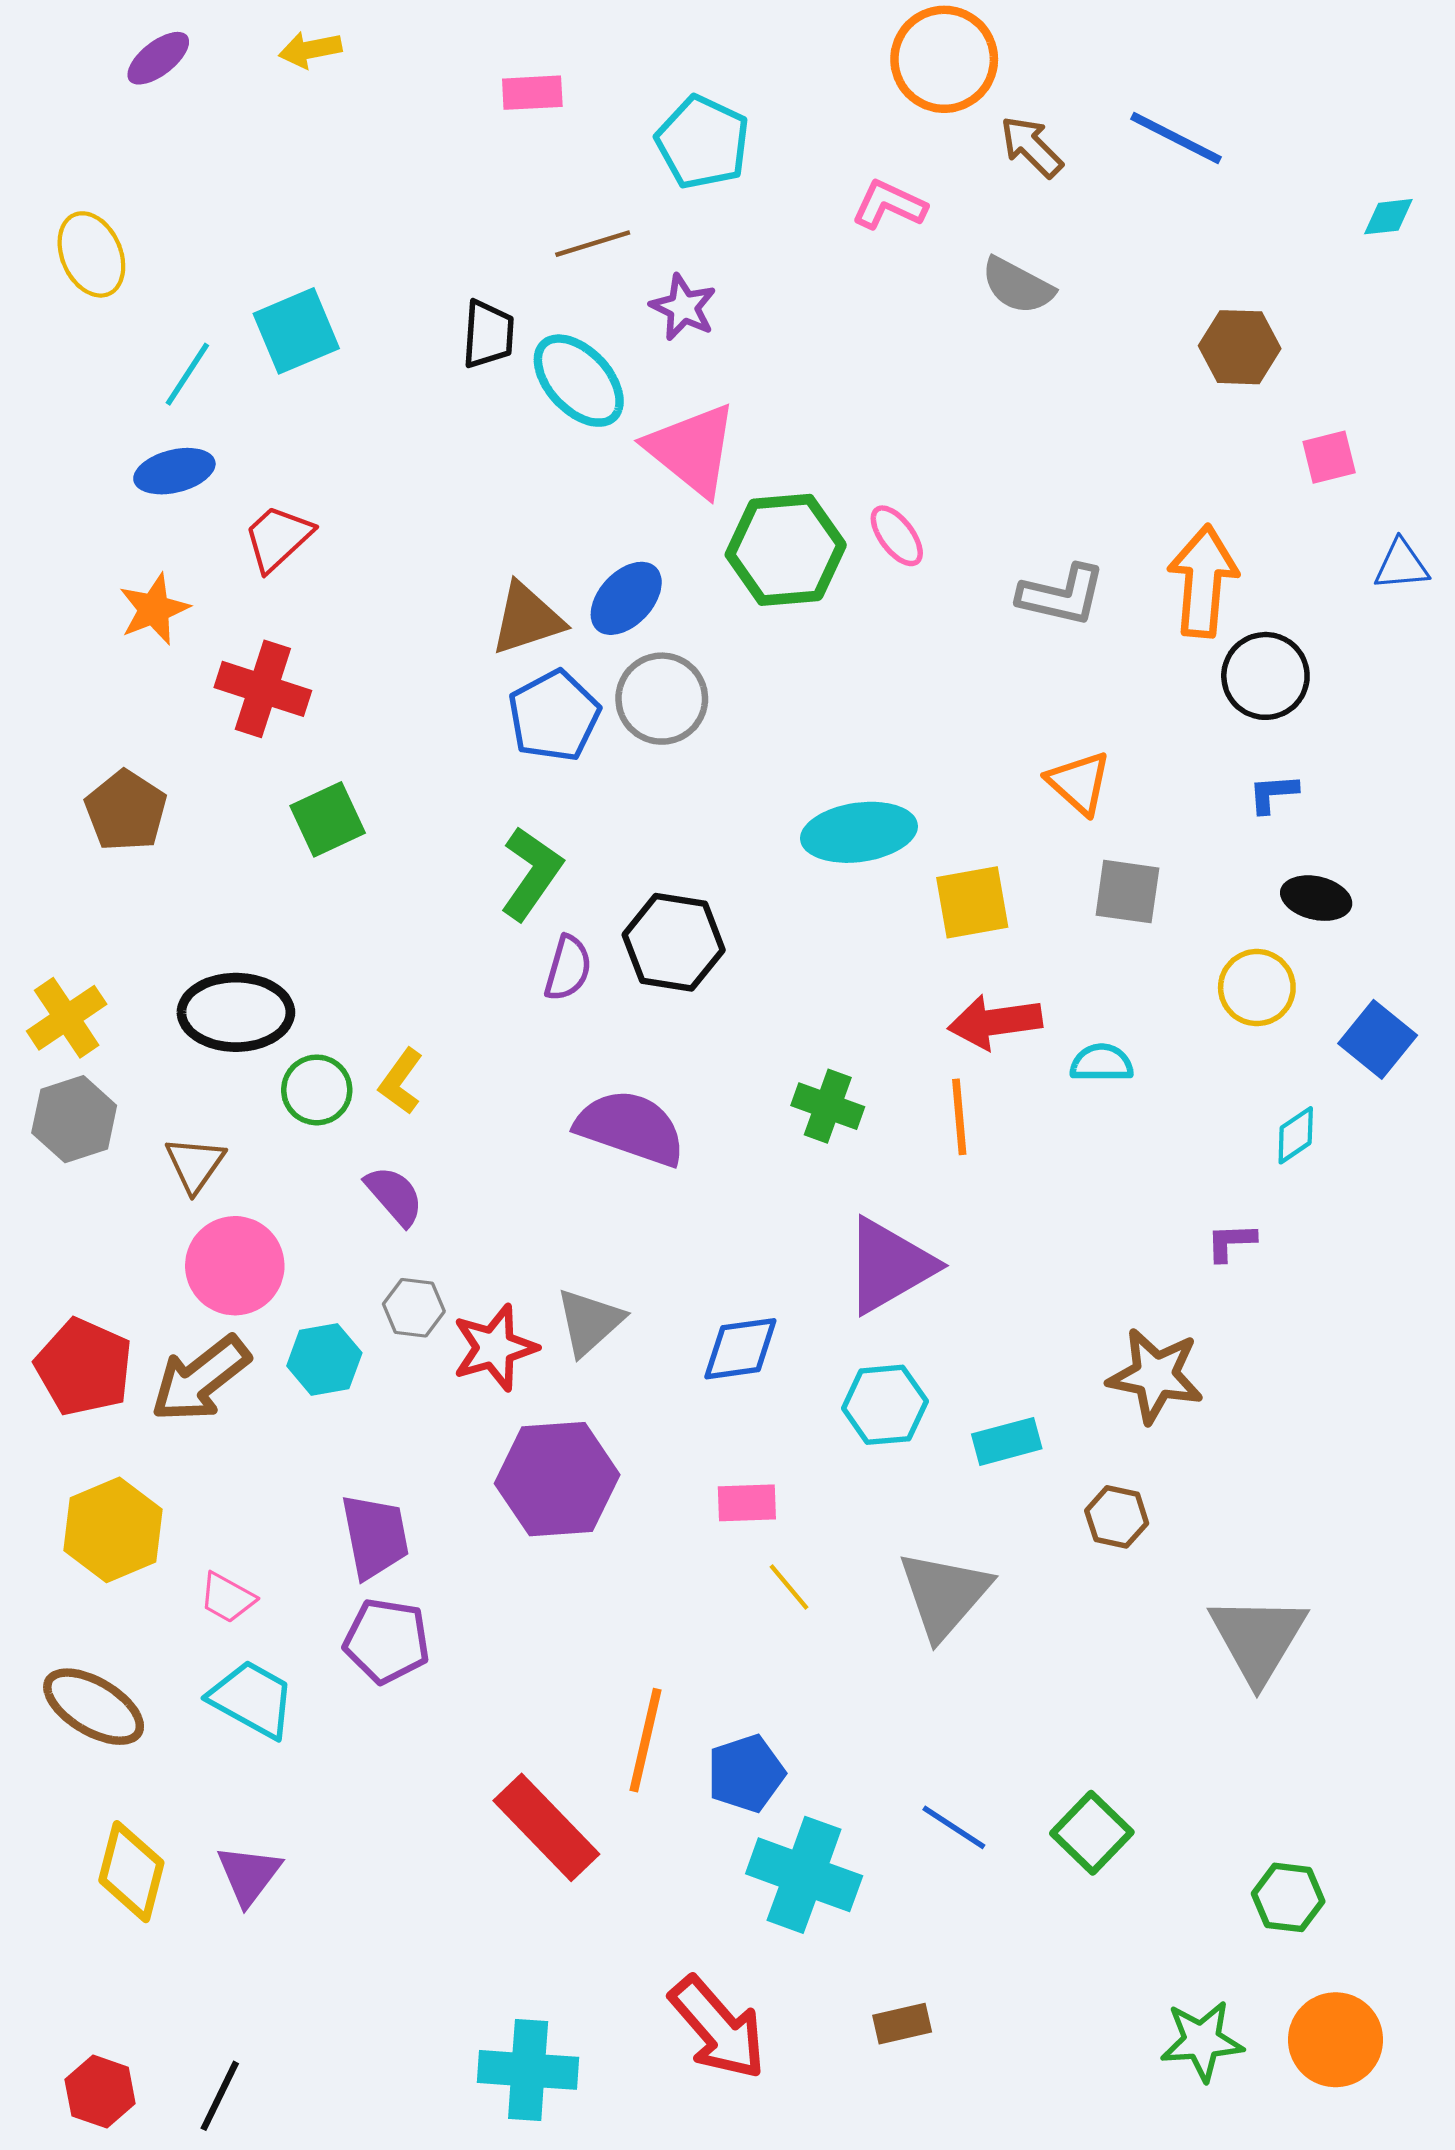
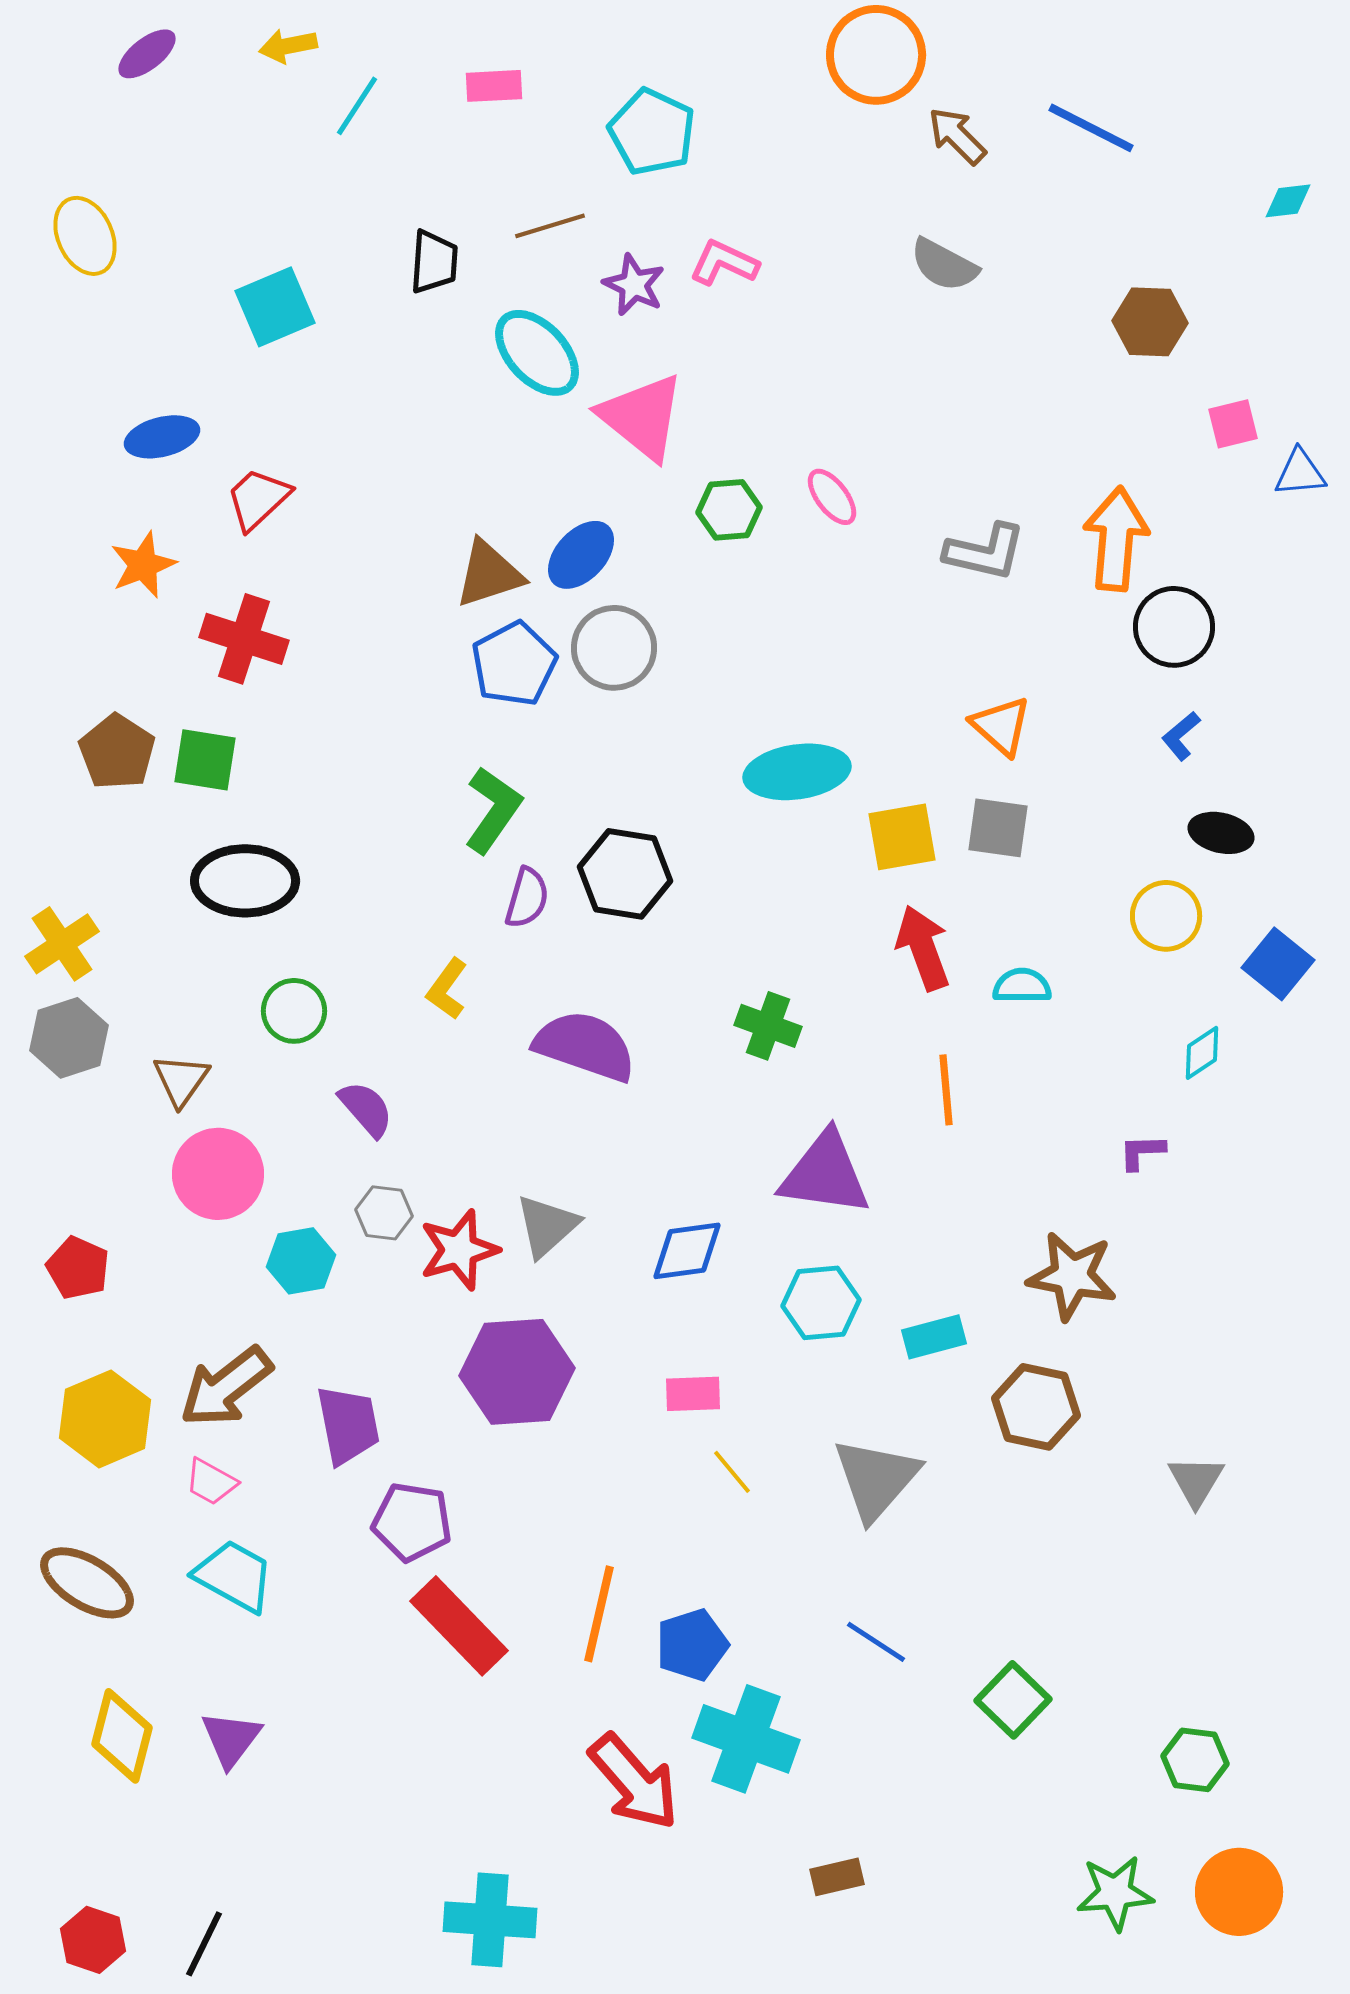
pink L-shape: (889, 205) -> (724, 263), moved
black trapezoid: (488, 334) -> (434, 262), moved
cyan line: (187, 374) -> (357, 106), moved
green hexagon: (786, 550) -> (729, 510), size x0.6
blue triangle: (1401, 565) -> (1300, 473), moved
blue L-shape: (1273, 793) -> (1181, 736), turned -36
green square: (328, 819) -> (205, 760), moved, turned 34
gray square: (1127, 892) -> (998, 828), moved
black ellipse: (236, 1012) -> (245, 881), moved
red arrow: (995, 1022) -> (923, 948), turned 78
yellow L-shape: (401, 1081) -> (447, 989), moved
orange line: (959, 1117) -> (946, 1090), moved
purple triangle: (889, 1266) -> (825, 1174), turned 38
red pentagon: (84, 1367) -> (78, 1268), size x0.7
brown arrow: (200, 1379) -> (226, 1387), moved
brown hexagon: (1117, 1517) -> (1036, 1407), size x1.5
gray triangle: (1258, 1639) -> (1196, 1481), moved, size x0.6
purple pentagon: (387, 1641) -> (412, 1522), moved
red rectangle: (546, 1827) -> (459, 1626), moved
blue line: (954, 1827) -> (876, 1642), moved
red arrow: (718, 2028) -> (634, 1782), moved

